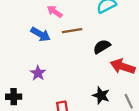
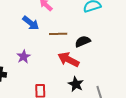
brown line: (72, 31) -> (58, 34), moved
red arrow: (123, 66) -> (68, 60), moved

